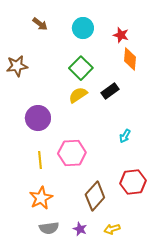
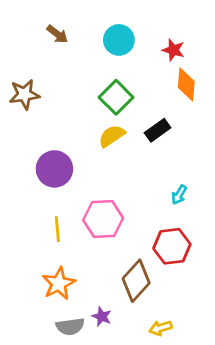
red hexagon: (133, 182) -> (172, 246), moved
purple star: (80, 229) -> (102, 316), moved

